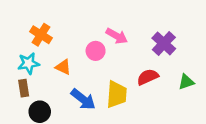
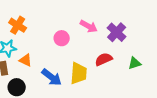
pink arrow: (117, 36) -> (89, 26), moved
orange triangle: (63, 67) -> (26, 60), moved

